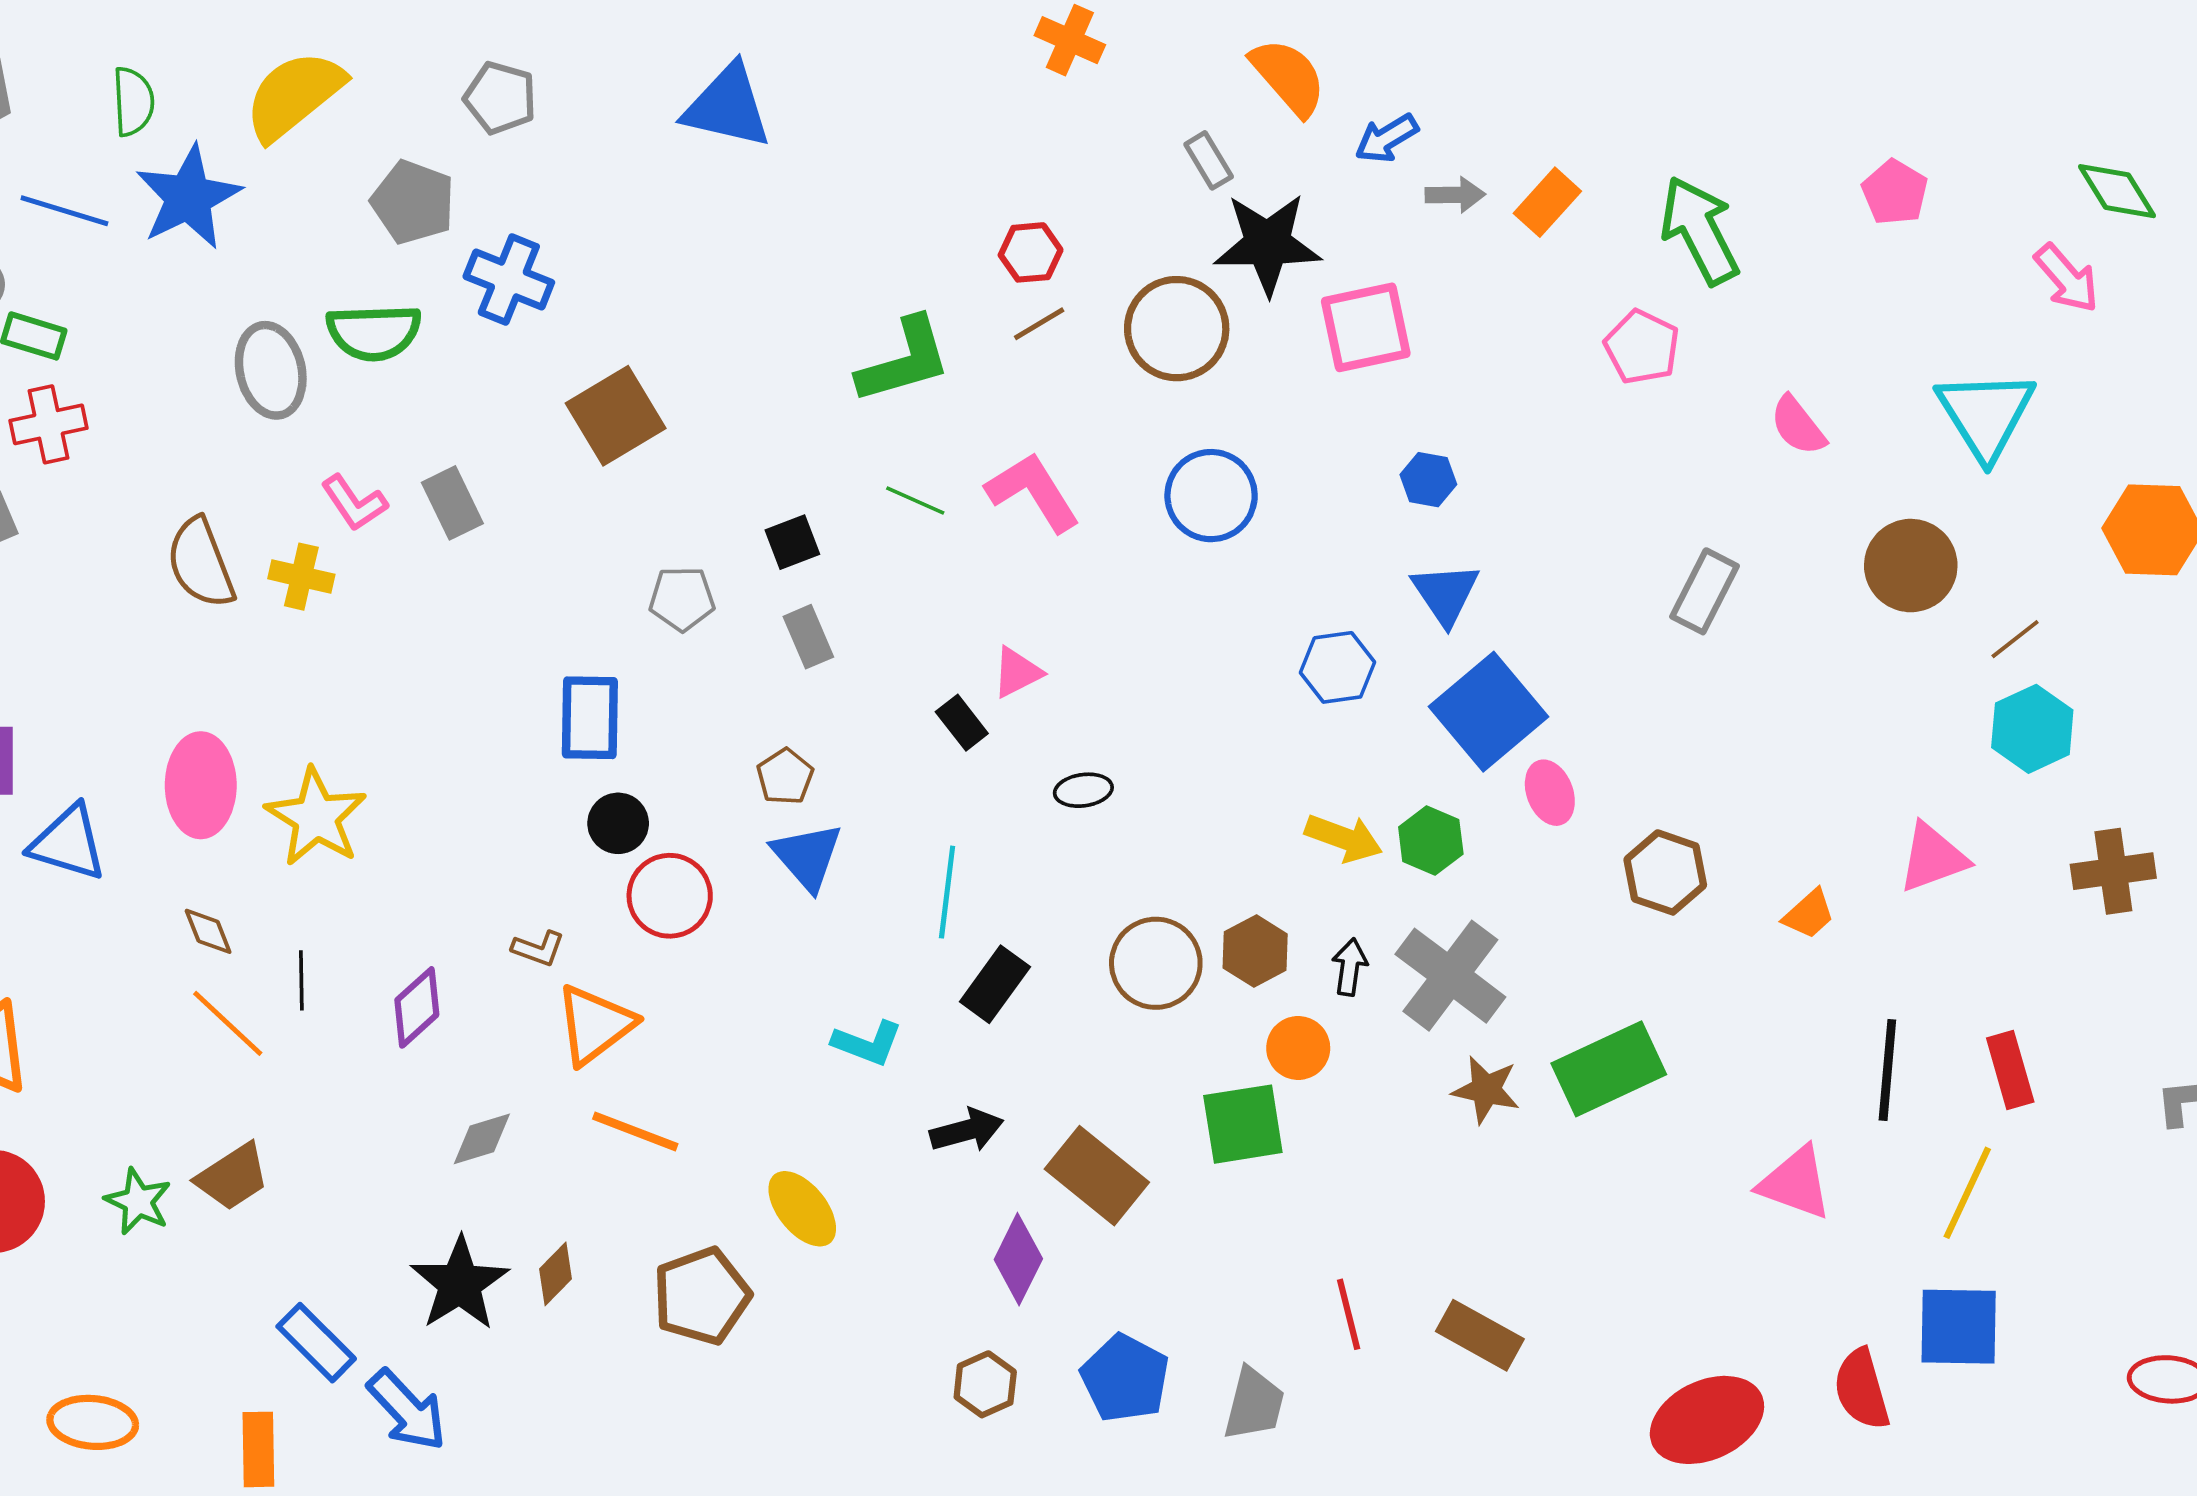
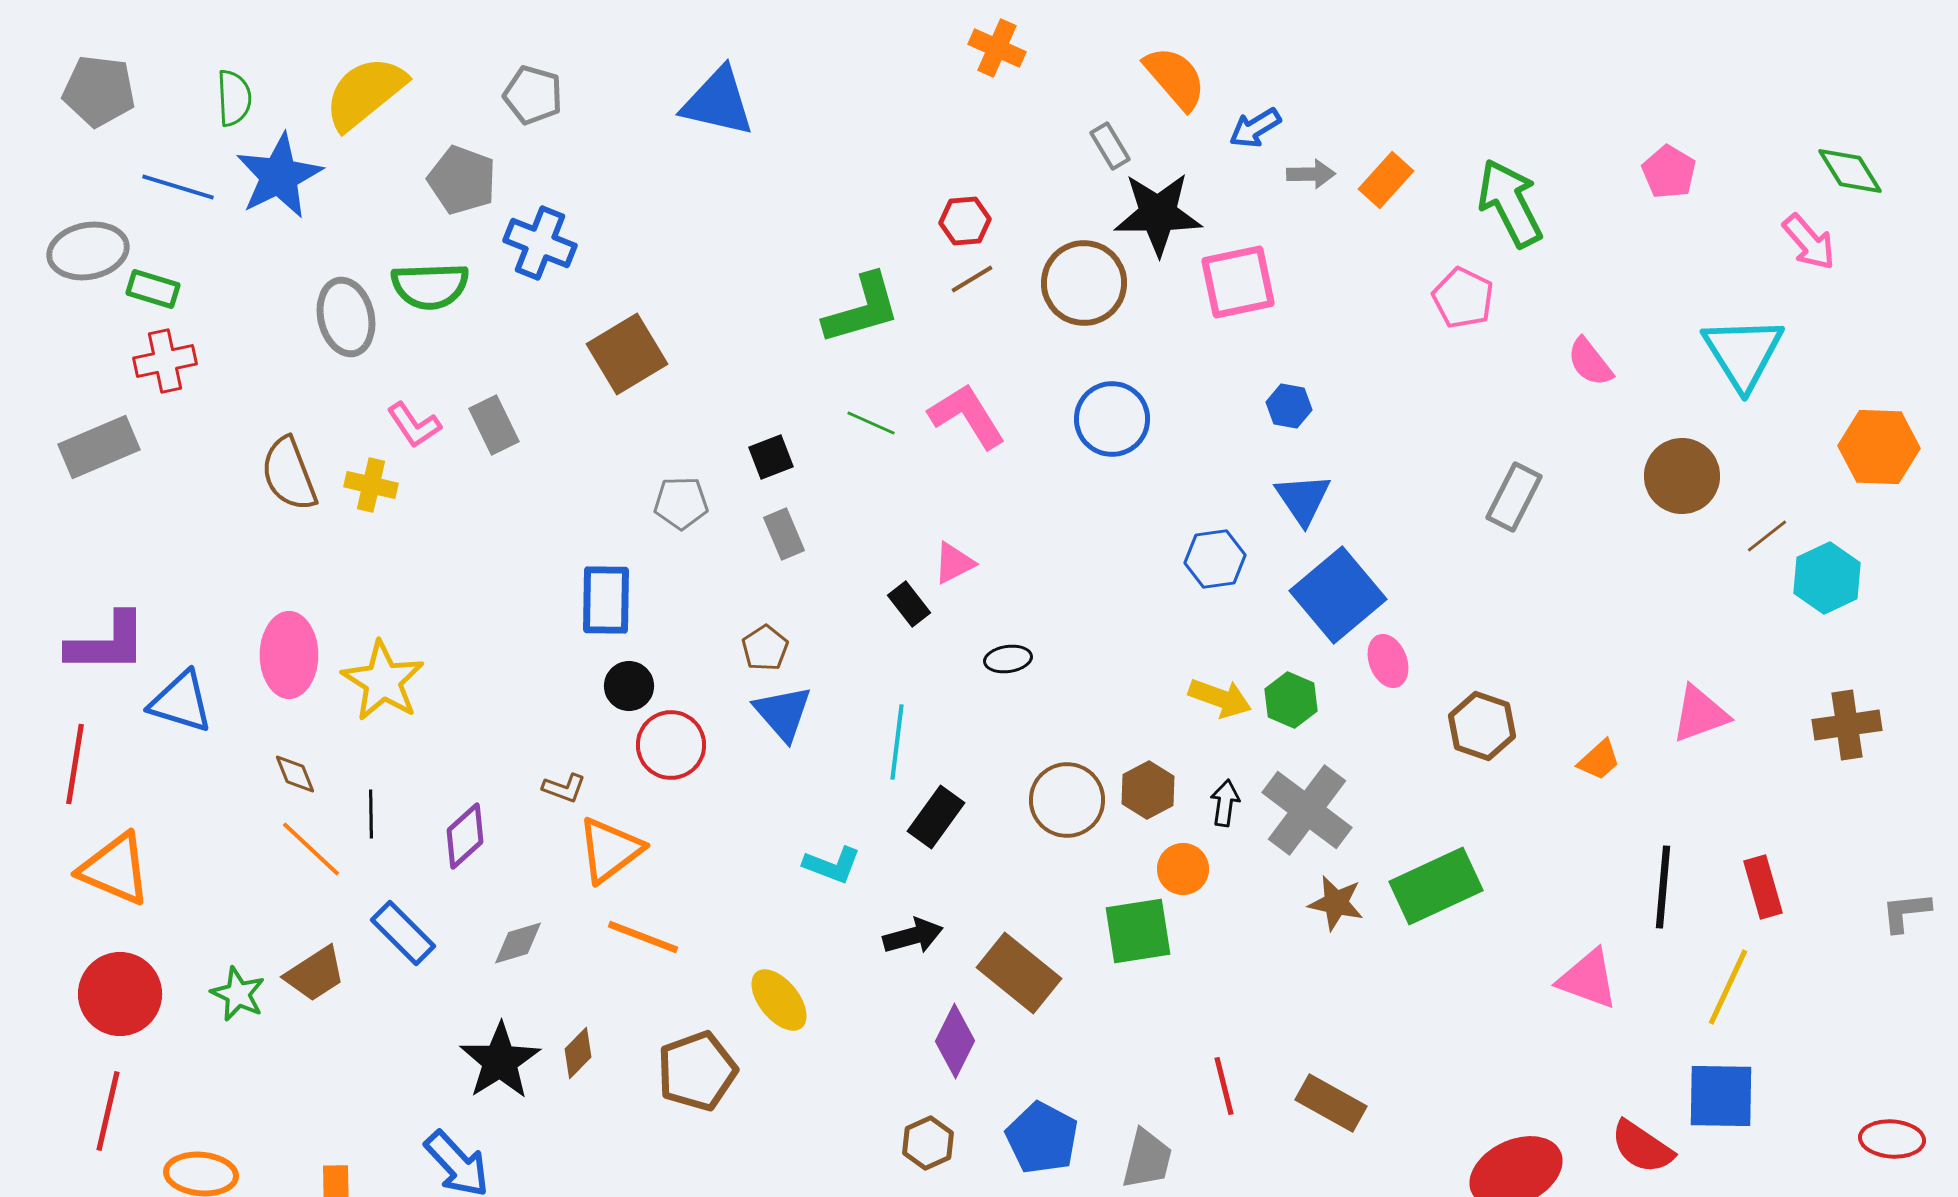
cyan hexagon: (2032, 729) -> (1827, 578), moved
blue rectangle: (316, 1343) -> (403, 933), moved
red semicircle: (1862, 1389) -> (1642, 1147), turned -40

